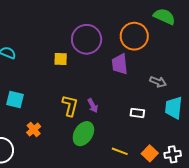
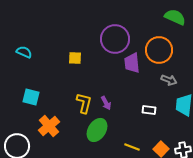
orange circle: (134, 36) -> (159, 50), moved
purple circle: (87, 39) -> (115, 39), moved
orange cross: (34, 129) -> (49, 126), size x1.5

